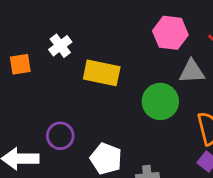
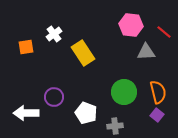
yellow rectangle: (102, 73) -> (83, 53), turned 45
green circle: (160, 101) -> (124, 92), moved

